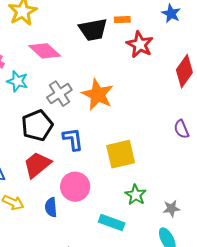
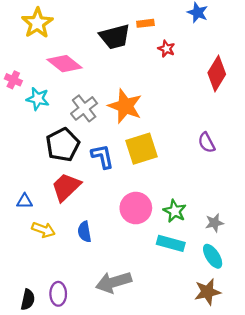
red star: (140, 44) -> (166, 49), size x0.6
purple semicircle: (181, 129) -> (207, 143), moved
yellow square: (121, 154) -> (142, 149), moved
pink circle: (75, 187) -> (136, 208), moved
cyan rectangle: (112, 223) -> (171, 243), moved

